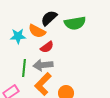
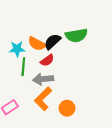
black semicircle: (49, 18) -> (52, 42), moved
green line: (24, 68) -> (23, 67), moved

